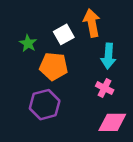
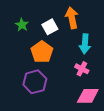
green star: (28, 43) -> (22, 25), moved
orange pentagon: (54, 66) -> (42, 52), turned 30

